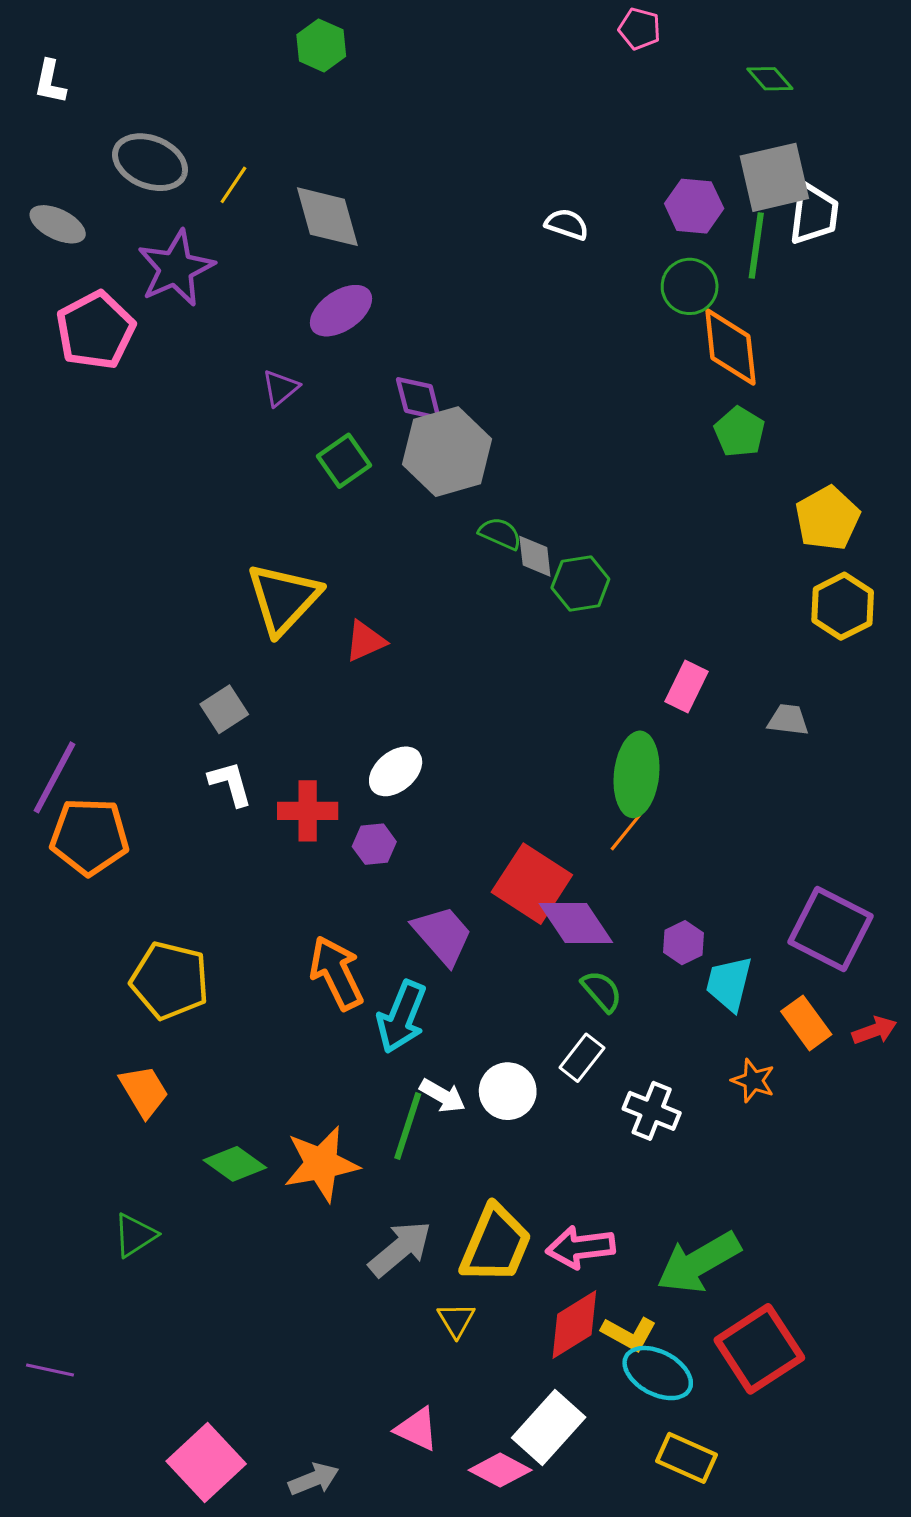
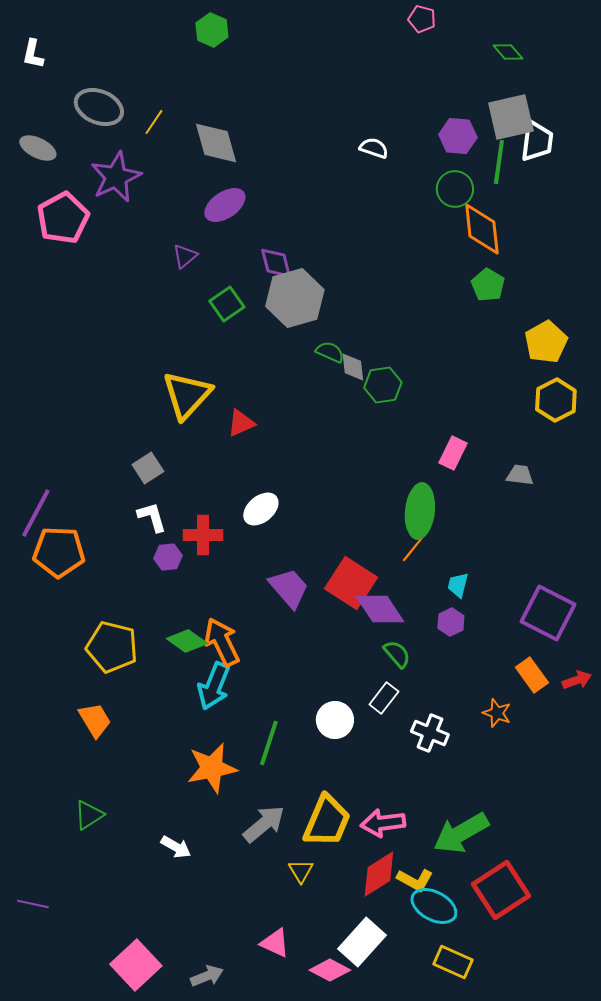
purple hexagon: (374, 844) -> (168, 557), moved
purple trapezoid: (443, 935) -> (289, 588), moved
cyan trapezoid: (729, 984) -> (458, 585), moved, size x0.7
cyan arrow: (402, 1017) -> (214, 686), moved
white arrow: (443, 1096) -> (176, 847), moved
green diamond: (235, 1164) -> (187, 641), moved

